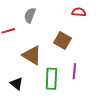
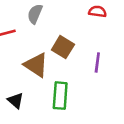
brown square: (63, 40) -> (63, 47), moved
purple line: (74, 71) -> (97, 63), moved

